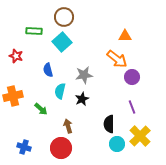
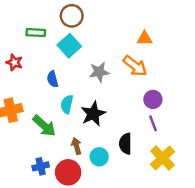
gray star: (84, 75) -> (99, 72), moved
purple circle: (132, 77) -> (153, 99), moved
black star: (82, 99) -> (93, 114), size x1.5
green arrow: (41, 109) -> (44, 126), size x1.5
cyan circle: (117, 144) -> (99, 157), moved
blue cross: (24, 147) -> (41, 166), moved, turned -32

